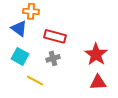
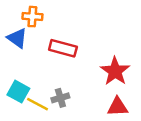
cyan square: (20, 56) -> (18, 92), moved
gray cross: (53, 58) -> (60, 98), moved

